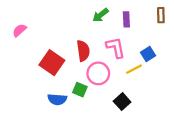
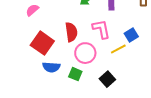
pink semicircle: (19, 30) -> (32, 10), moved
green square: (80, 90) -> (75, 74), moved
blue semicircle: (57, 99) -> (51, 67), moved

